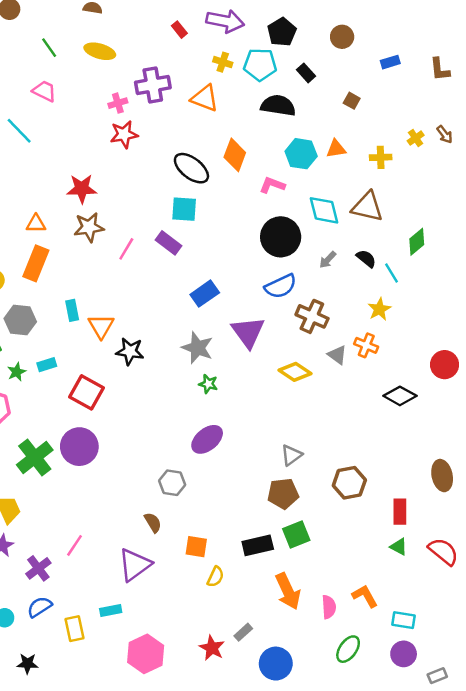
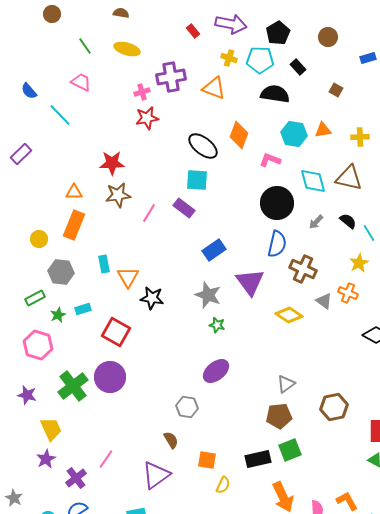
blue semicircle: (281, 286) -> (277, 244), turned -52

